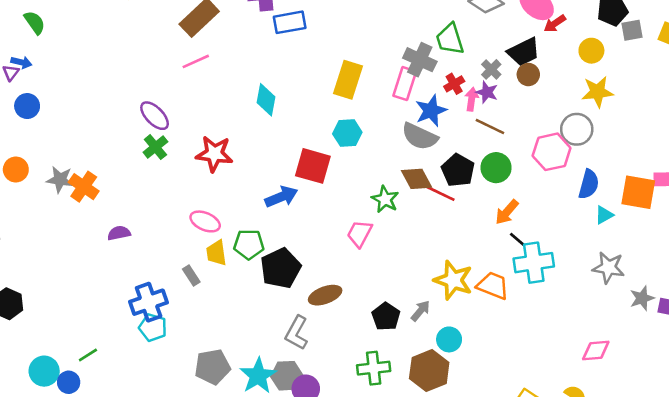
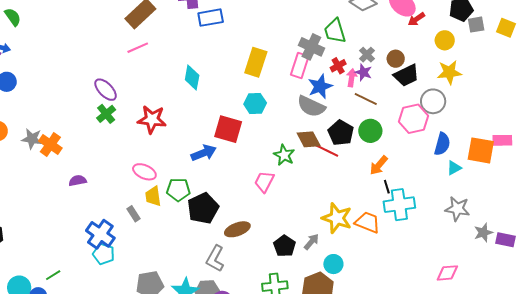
black trapezoid: (524, 52) -> (406, 75), moved
black line: (517, 240) -> (387, 187), turned 32
blue cross: (149, 302) -> (100, 234), turned -36

